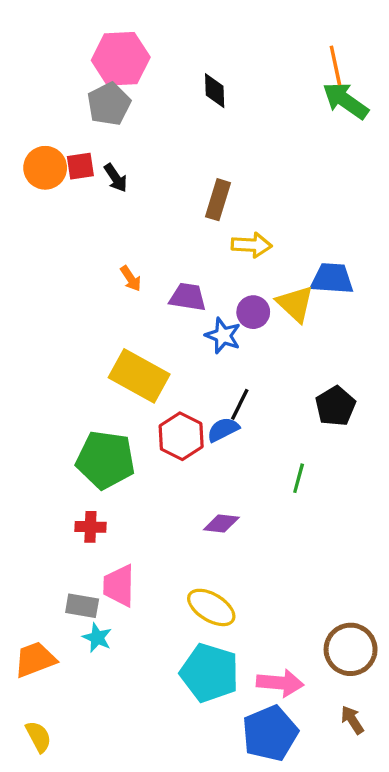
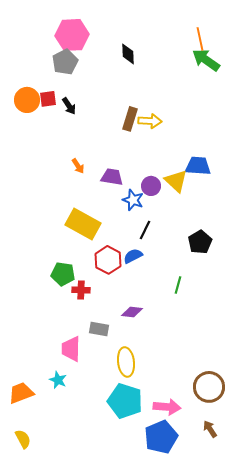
yellow arrow: (252, 245) -> (150, 121), moved
black line: (240, 404) -> (145, 230), moved
green pentagon: (106, 460) -> (63, 274), size x0.7
red cross: (90, 527) -> (81, 290), moved
gray rectangle: (82, 606) -> (99, 329), moved
yellow ellipse: (211, 607) -> (126, 362), turned 52

